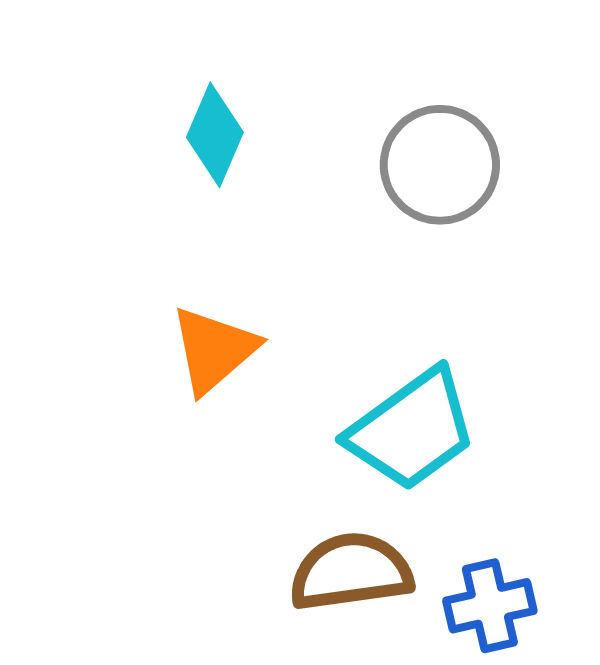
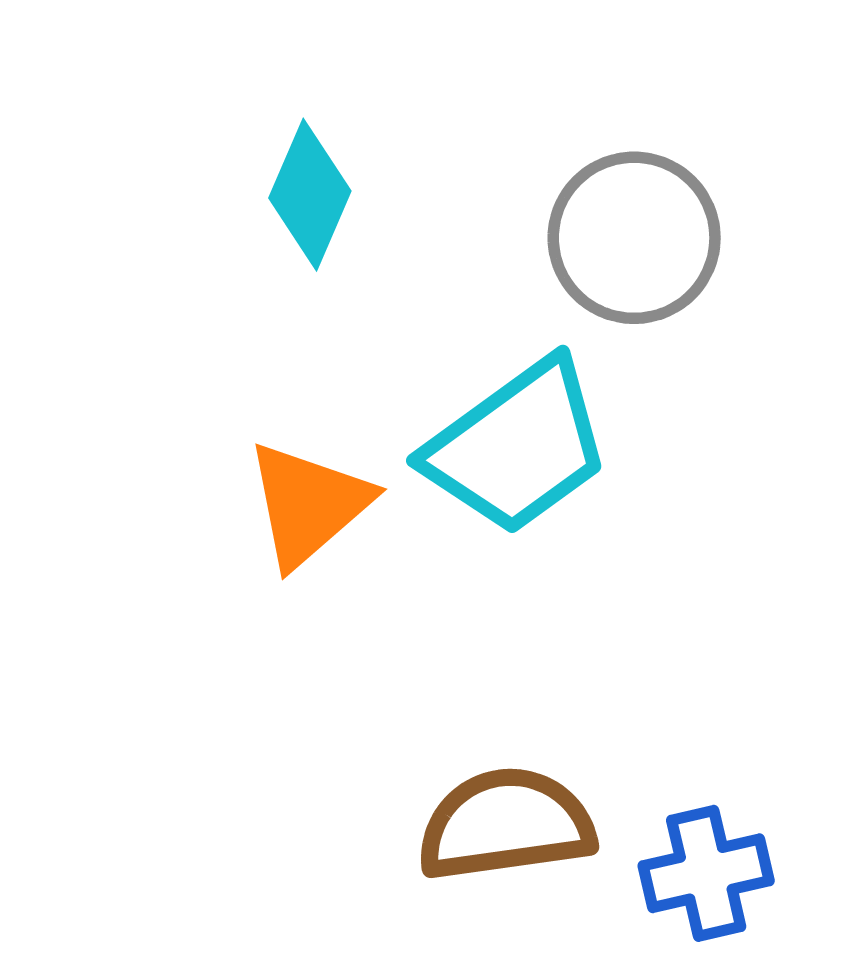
cyan trapezoid: (412, 430) -> (517, 447), moved

